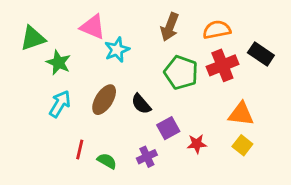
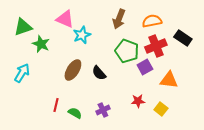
cyan arrow: (60, 104) -> (22, 73), moved
purple square: (168, 128) -> (145, 67), moved
yellow square: (242, 145) -> (161, 109), moved

